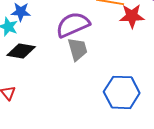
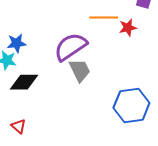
red star: (132, 16) -> (128, 28), size x0.7

